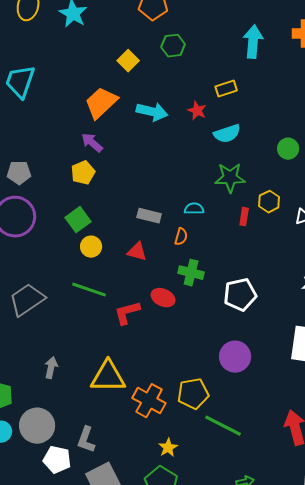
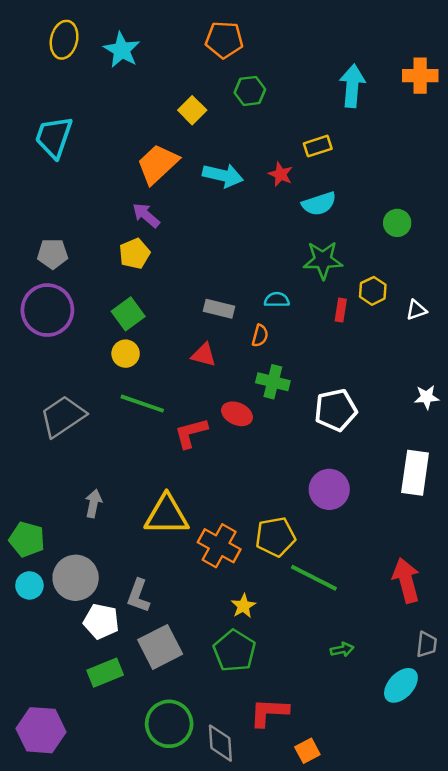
yellow circle: (91, 247) -> (126, 354), moved

